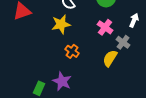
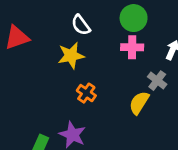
pink cross: (105, 27) -> (132, 47), moved, turned -35

